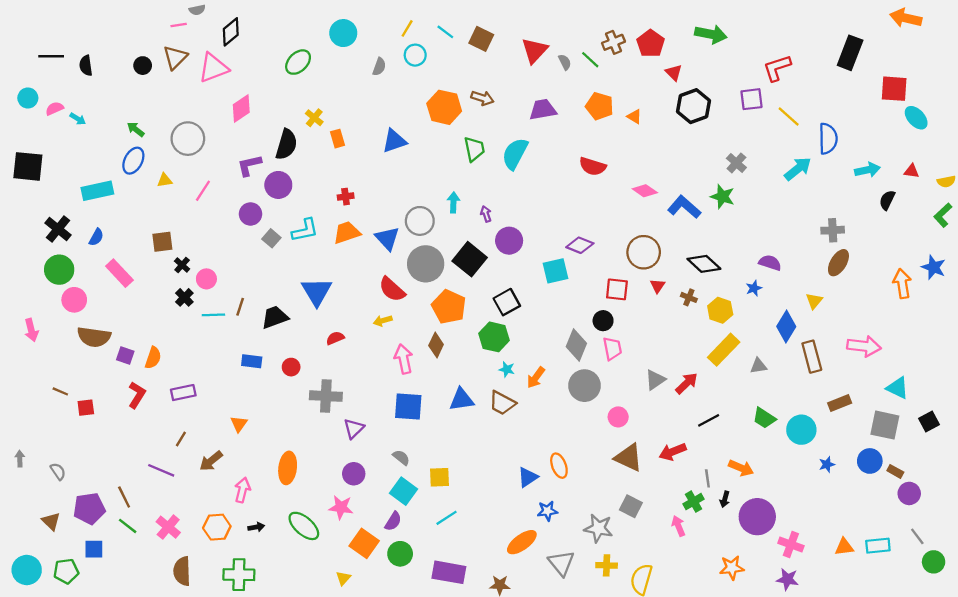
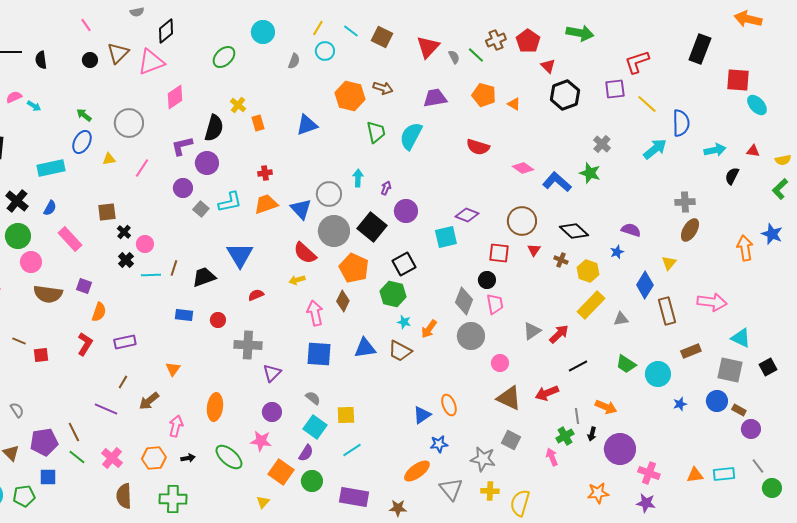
pink line: (179, 25) -> (86, 25), moved, turned 64
purple arrow: (486, 214) -> (386, 188), turned 40
purple square: (125, 355) -> (84, 286), moved

